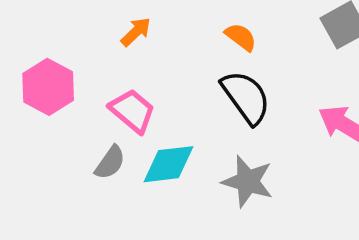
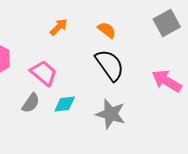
orange arrow: (136, 32) -> (59, 27), moved
cyan diamond: (169, 164) -> (65, 104), size x0.7

